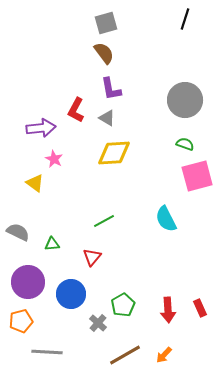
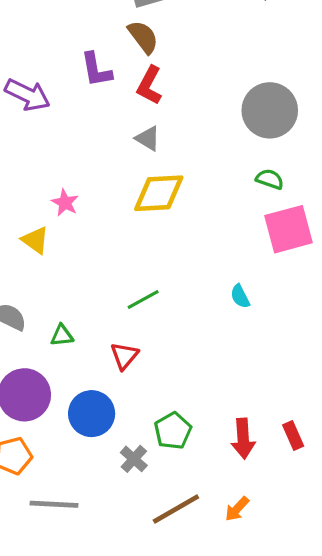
purple L-shape: (111, 89) -> (96, 70), moved
red L-shape: (76, 110) -> (149, 85), moved
purple arrow: (41, 128) -> (27, 95), moved, turned 32
cyan semicircle: (166, 219) -> (240, 296), size x0.6

